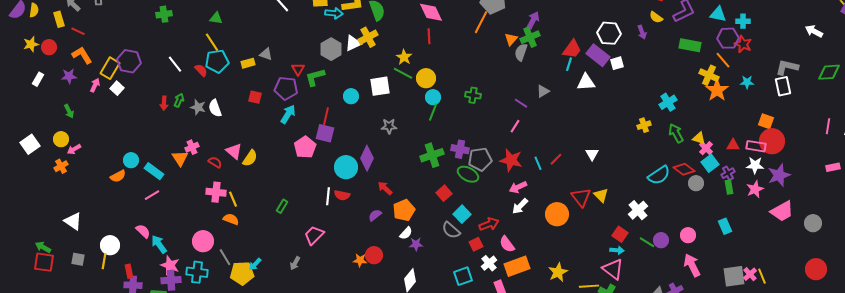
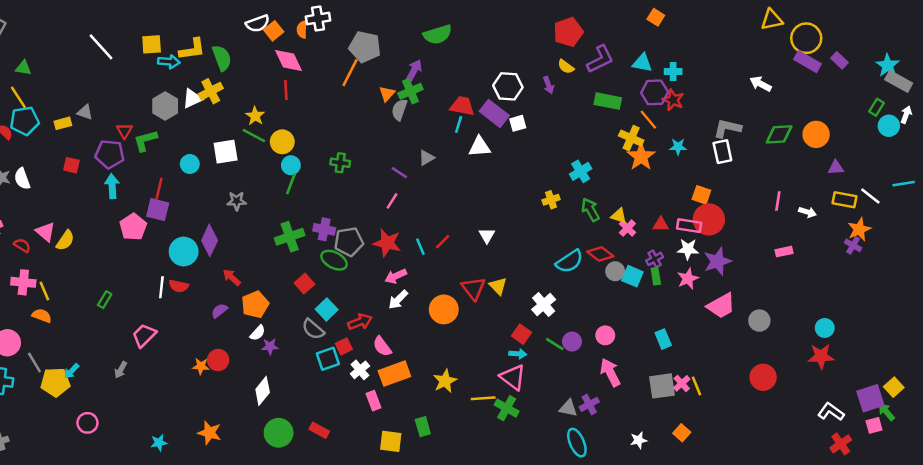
red trapezoid: (572, 49) -> (462, 106), turned -115
cyan arrow: (288, 114) -> (112, 186), turned -36
cyan square: (710, 163) -> (632, 276), moved, turned -30
cyan rectangle: (725, 226) -> (663, 339), moved
cyan square: (463, 276) -> (328, 359), moved

